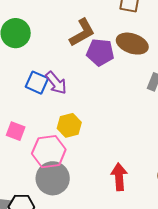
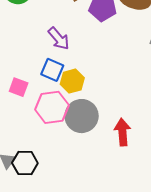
blue square: (37, 83) -> (52, 70), moved
gray circle: (53, 178) -> (82, 116), moved

